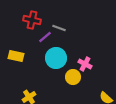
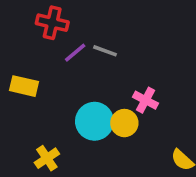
gray line: (59, 28) -> (105, 51), moved
cyan circle: (56, 58) -> (94, 121), moved

